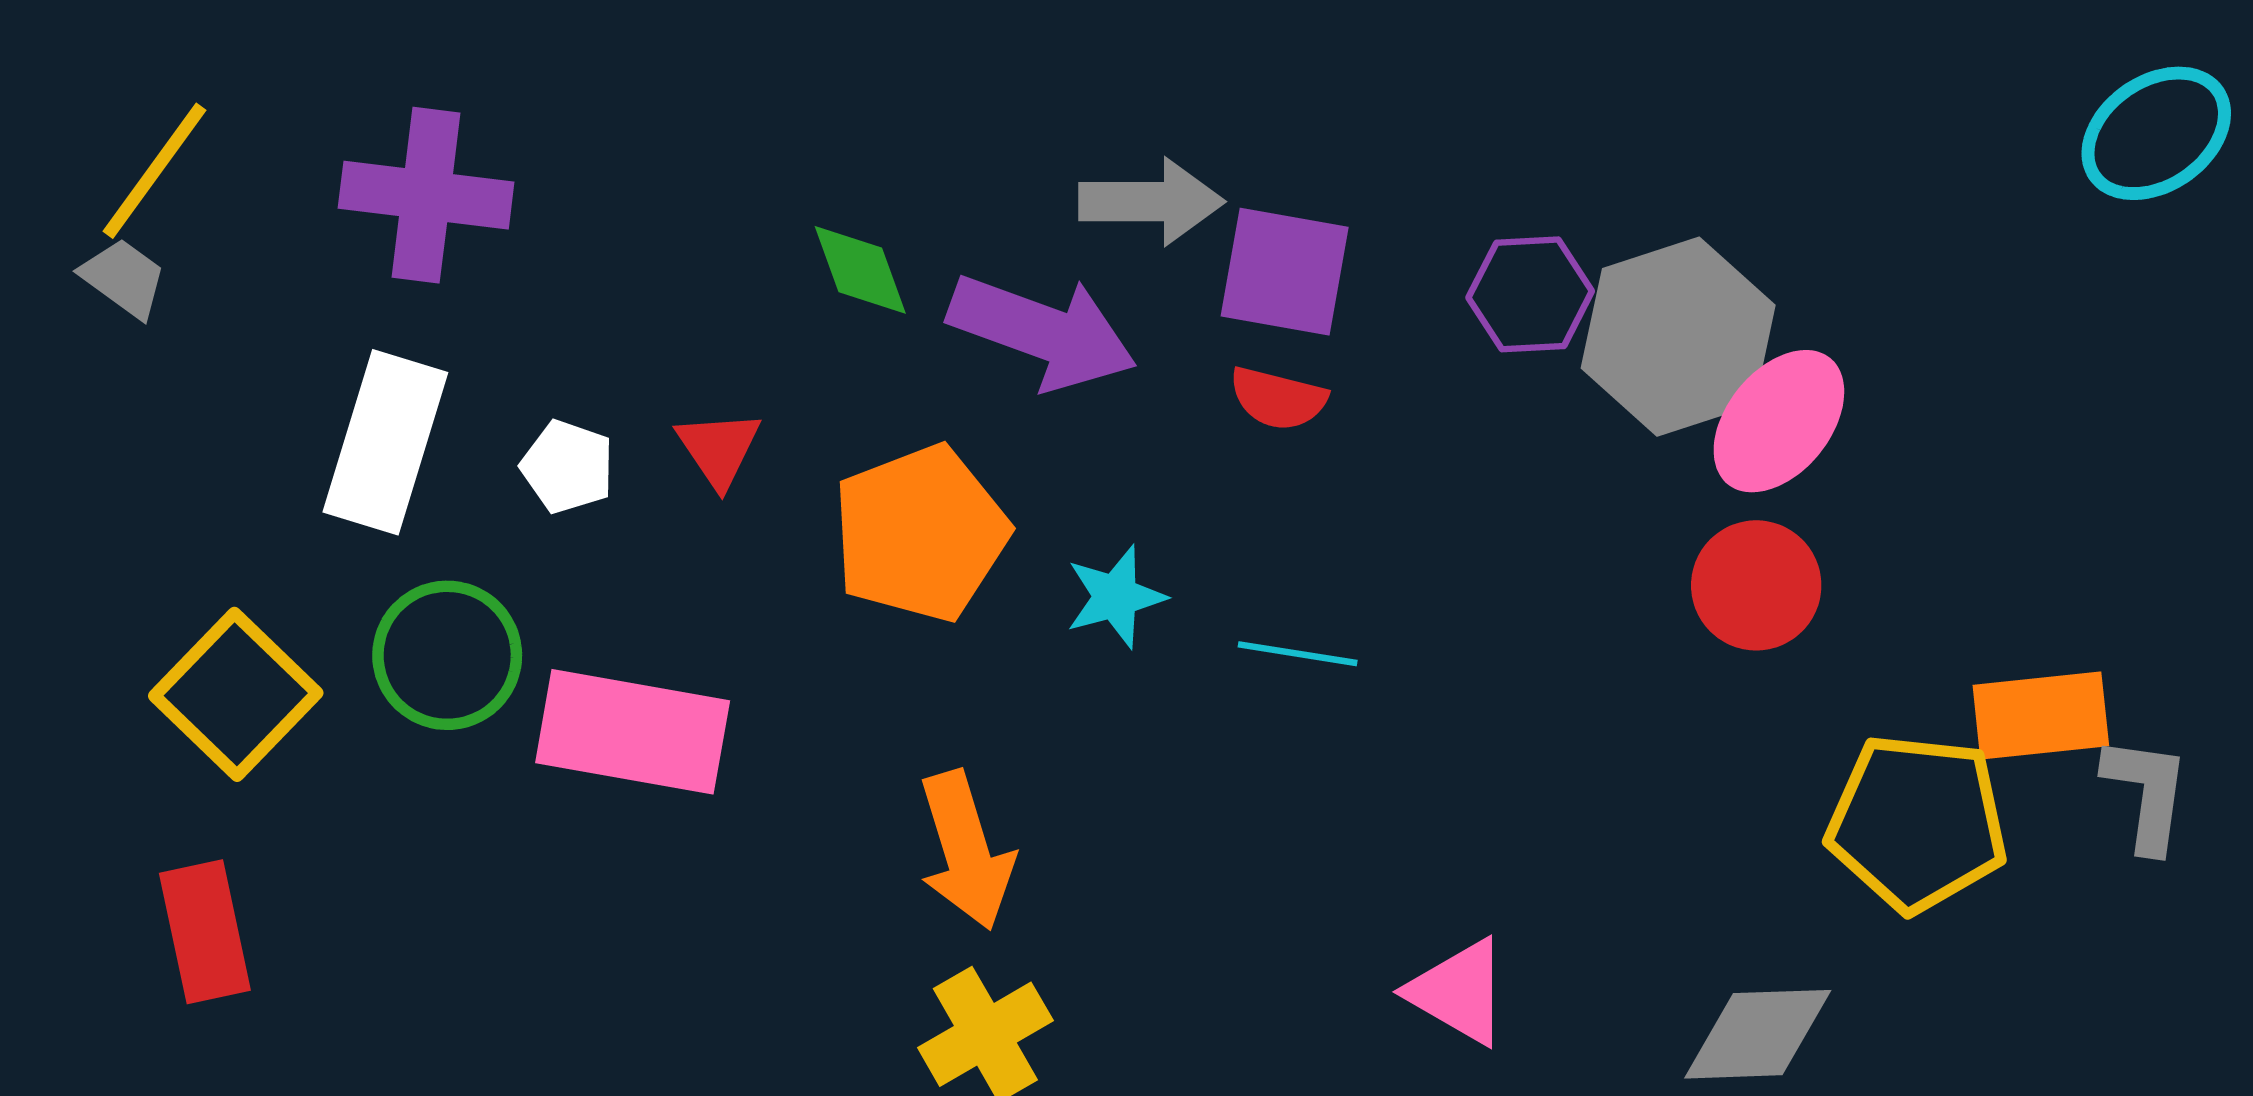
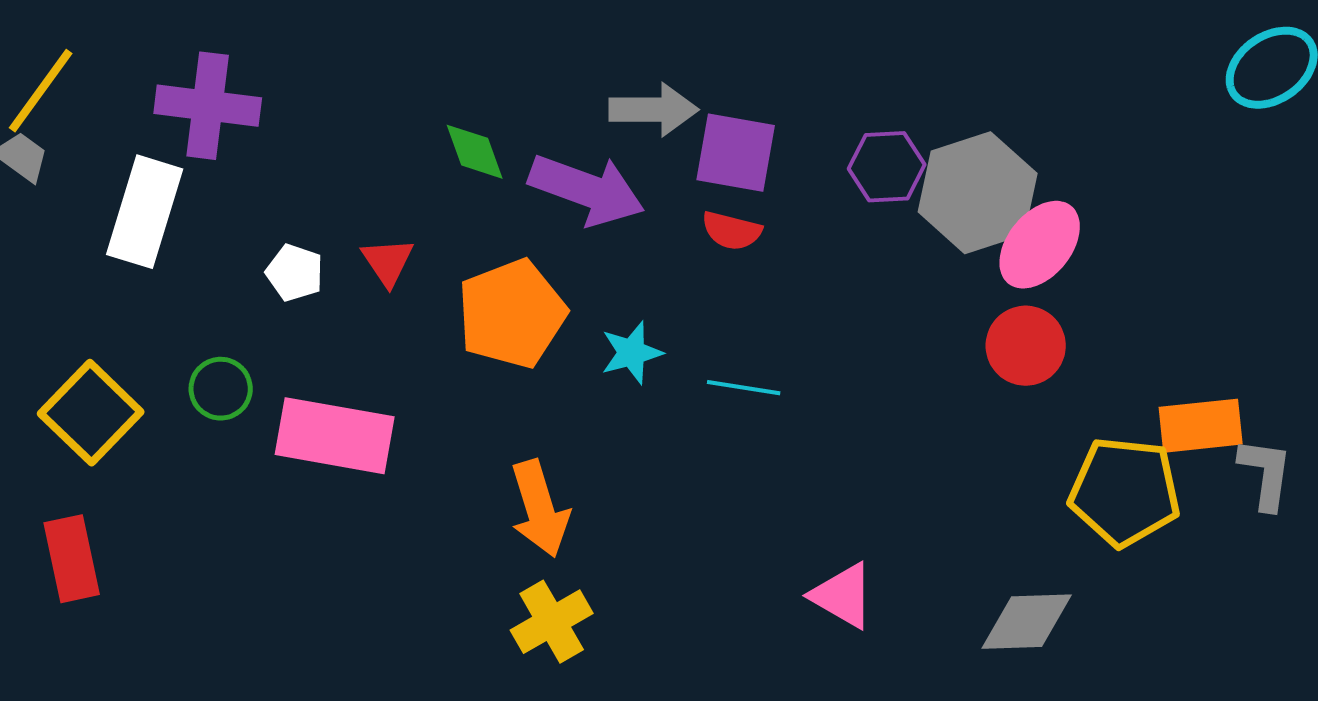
white rectangle: (385, 442) -> (145, 212), moved
green circle: (447, 655) -> (221, 389), size x0.7

